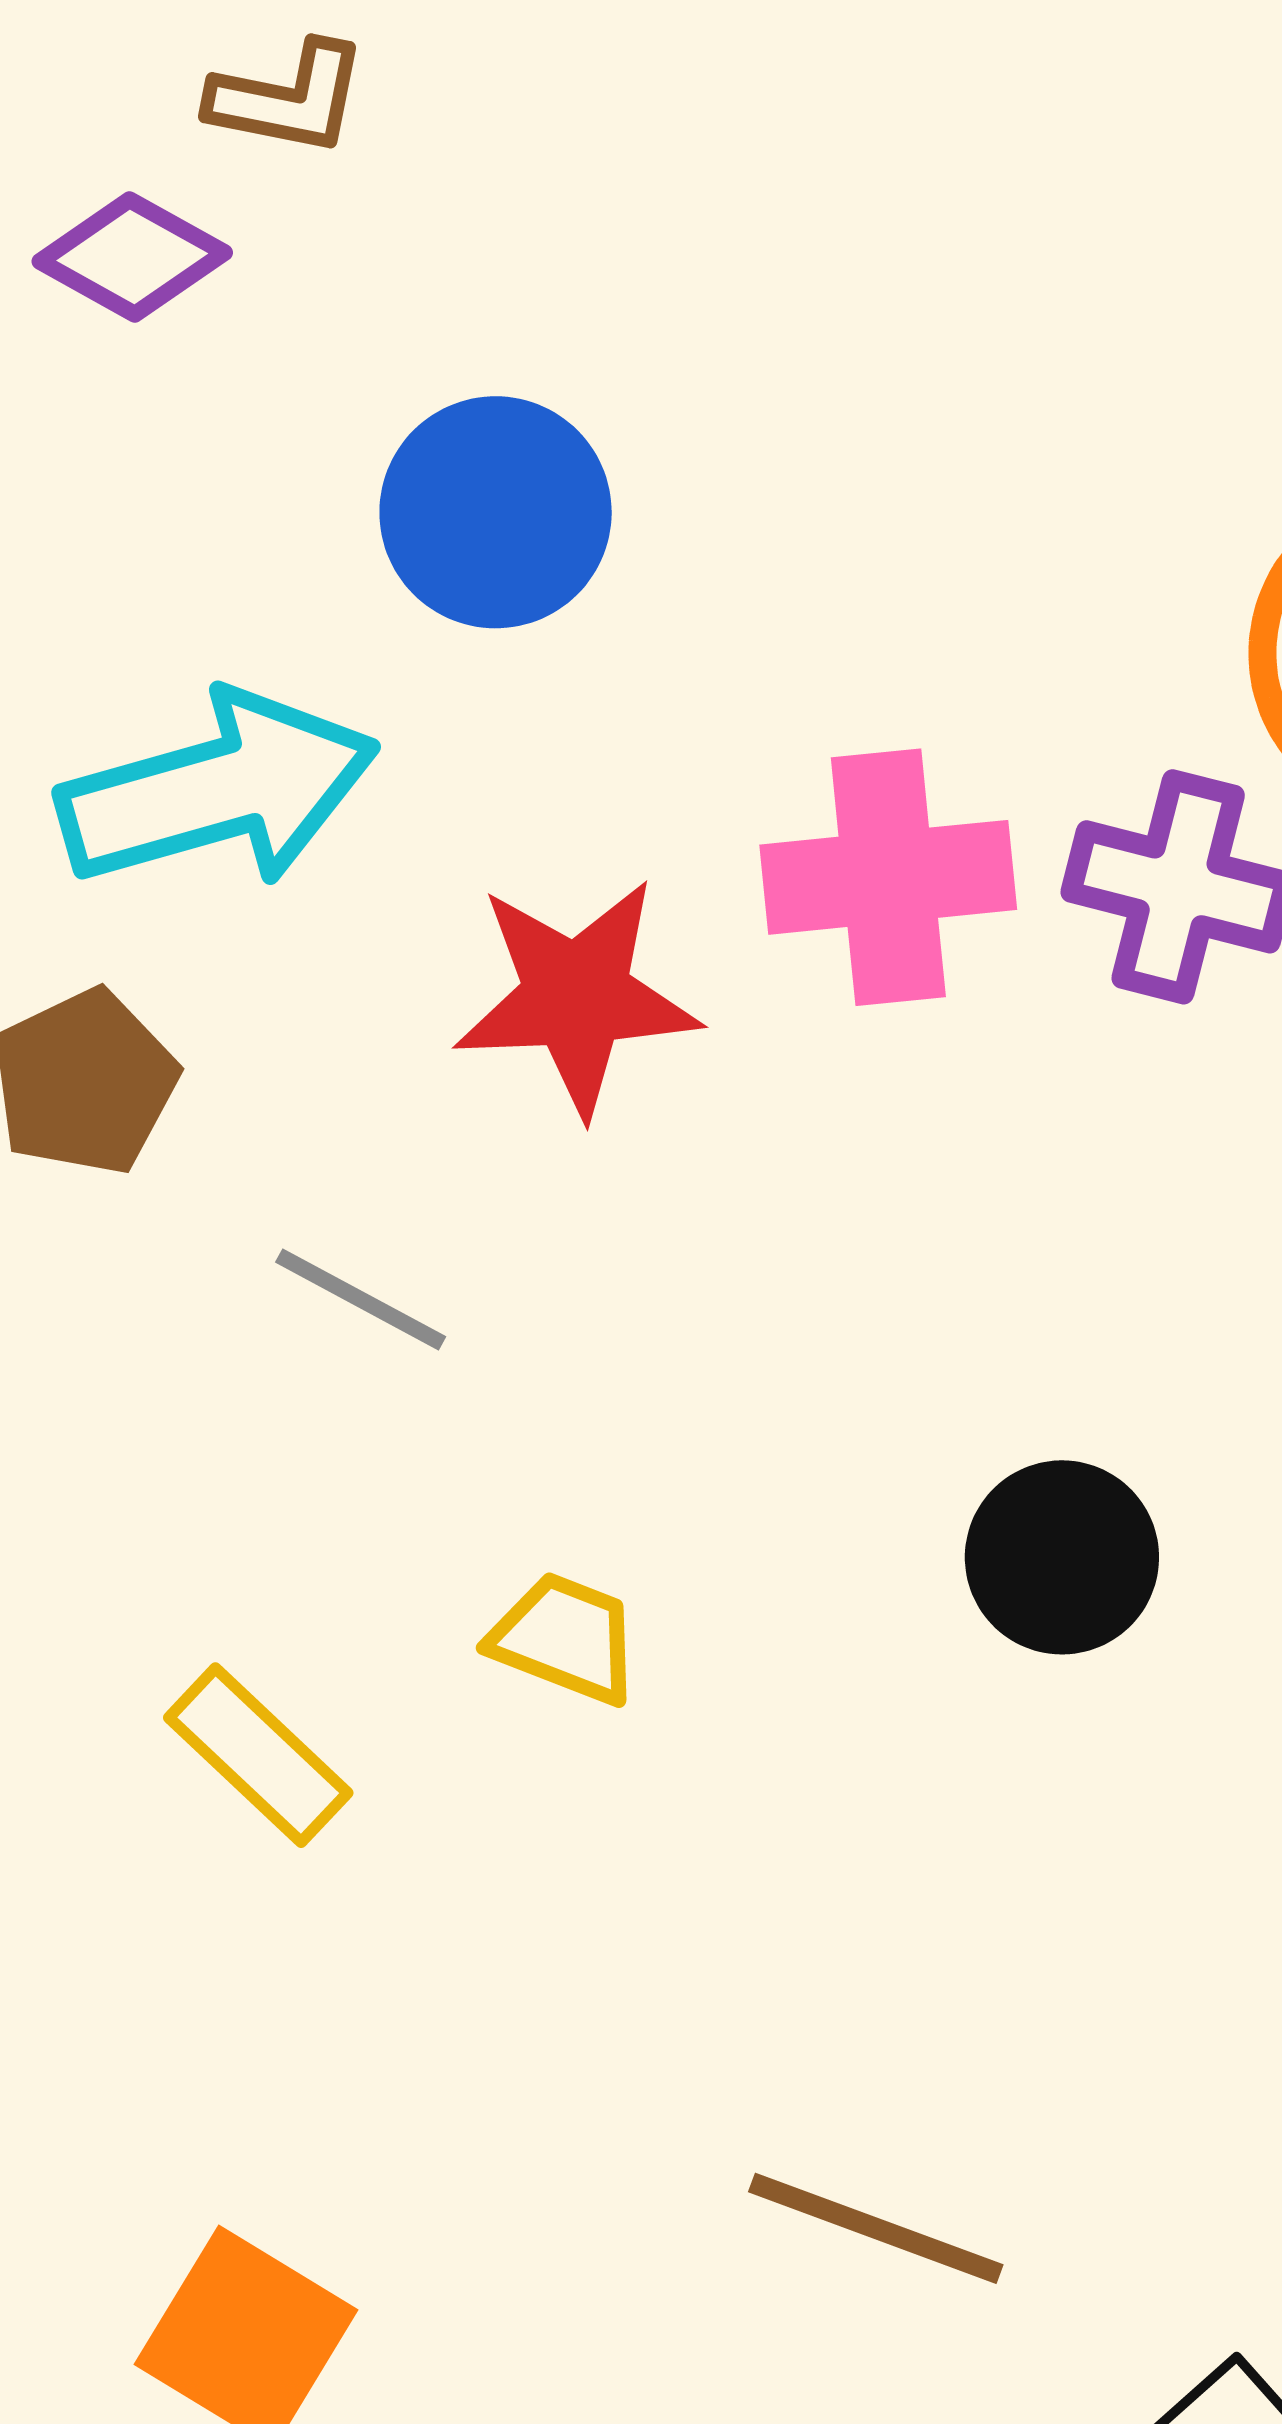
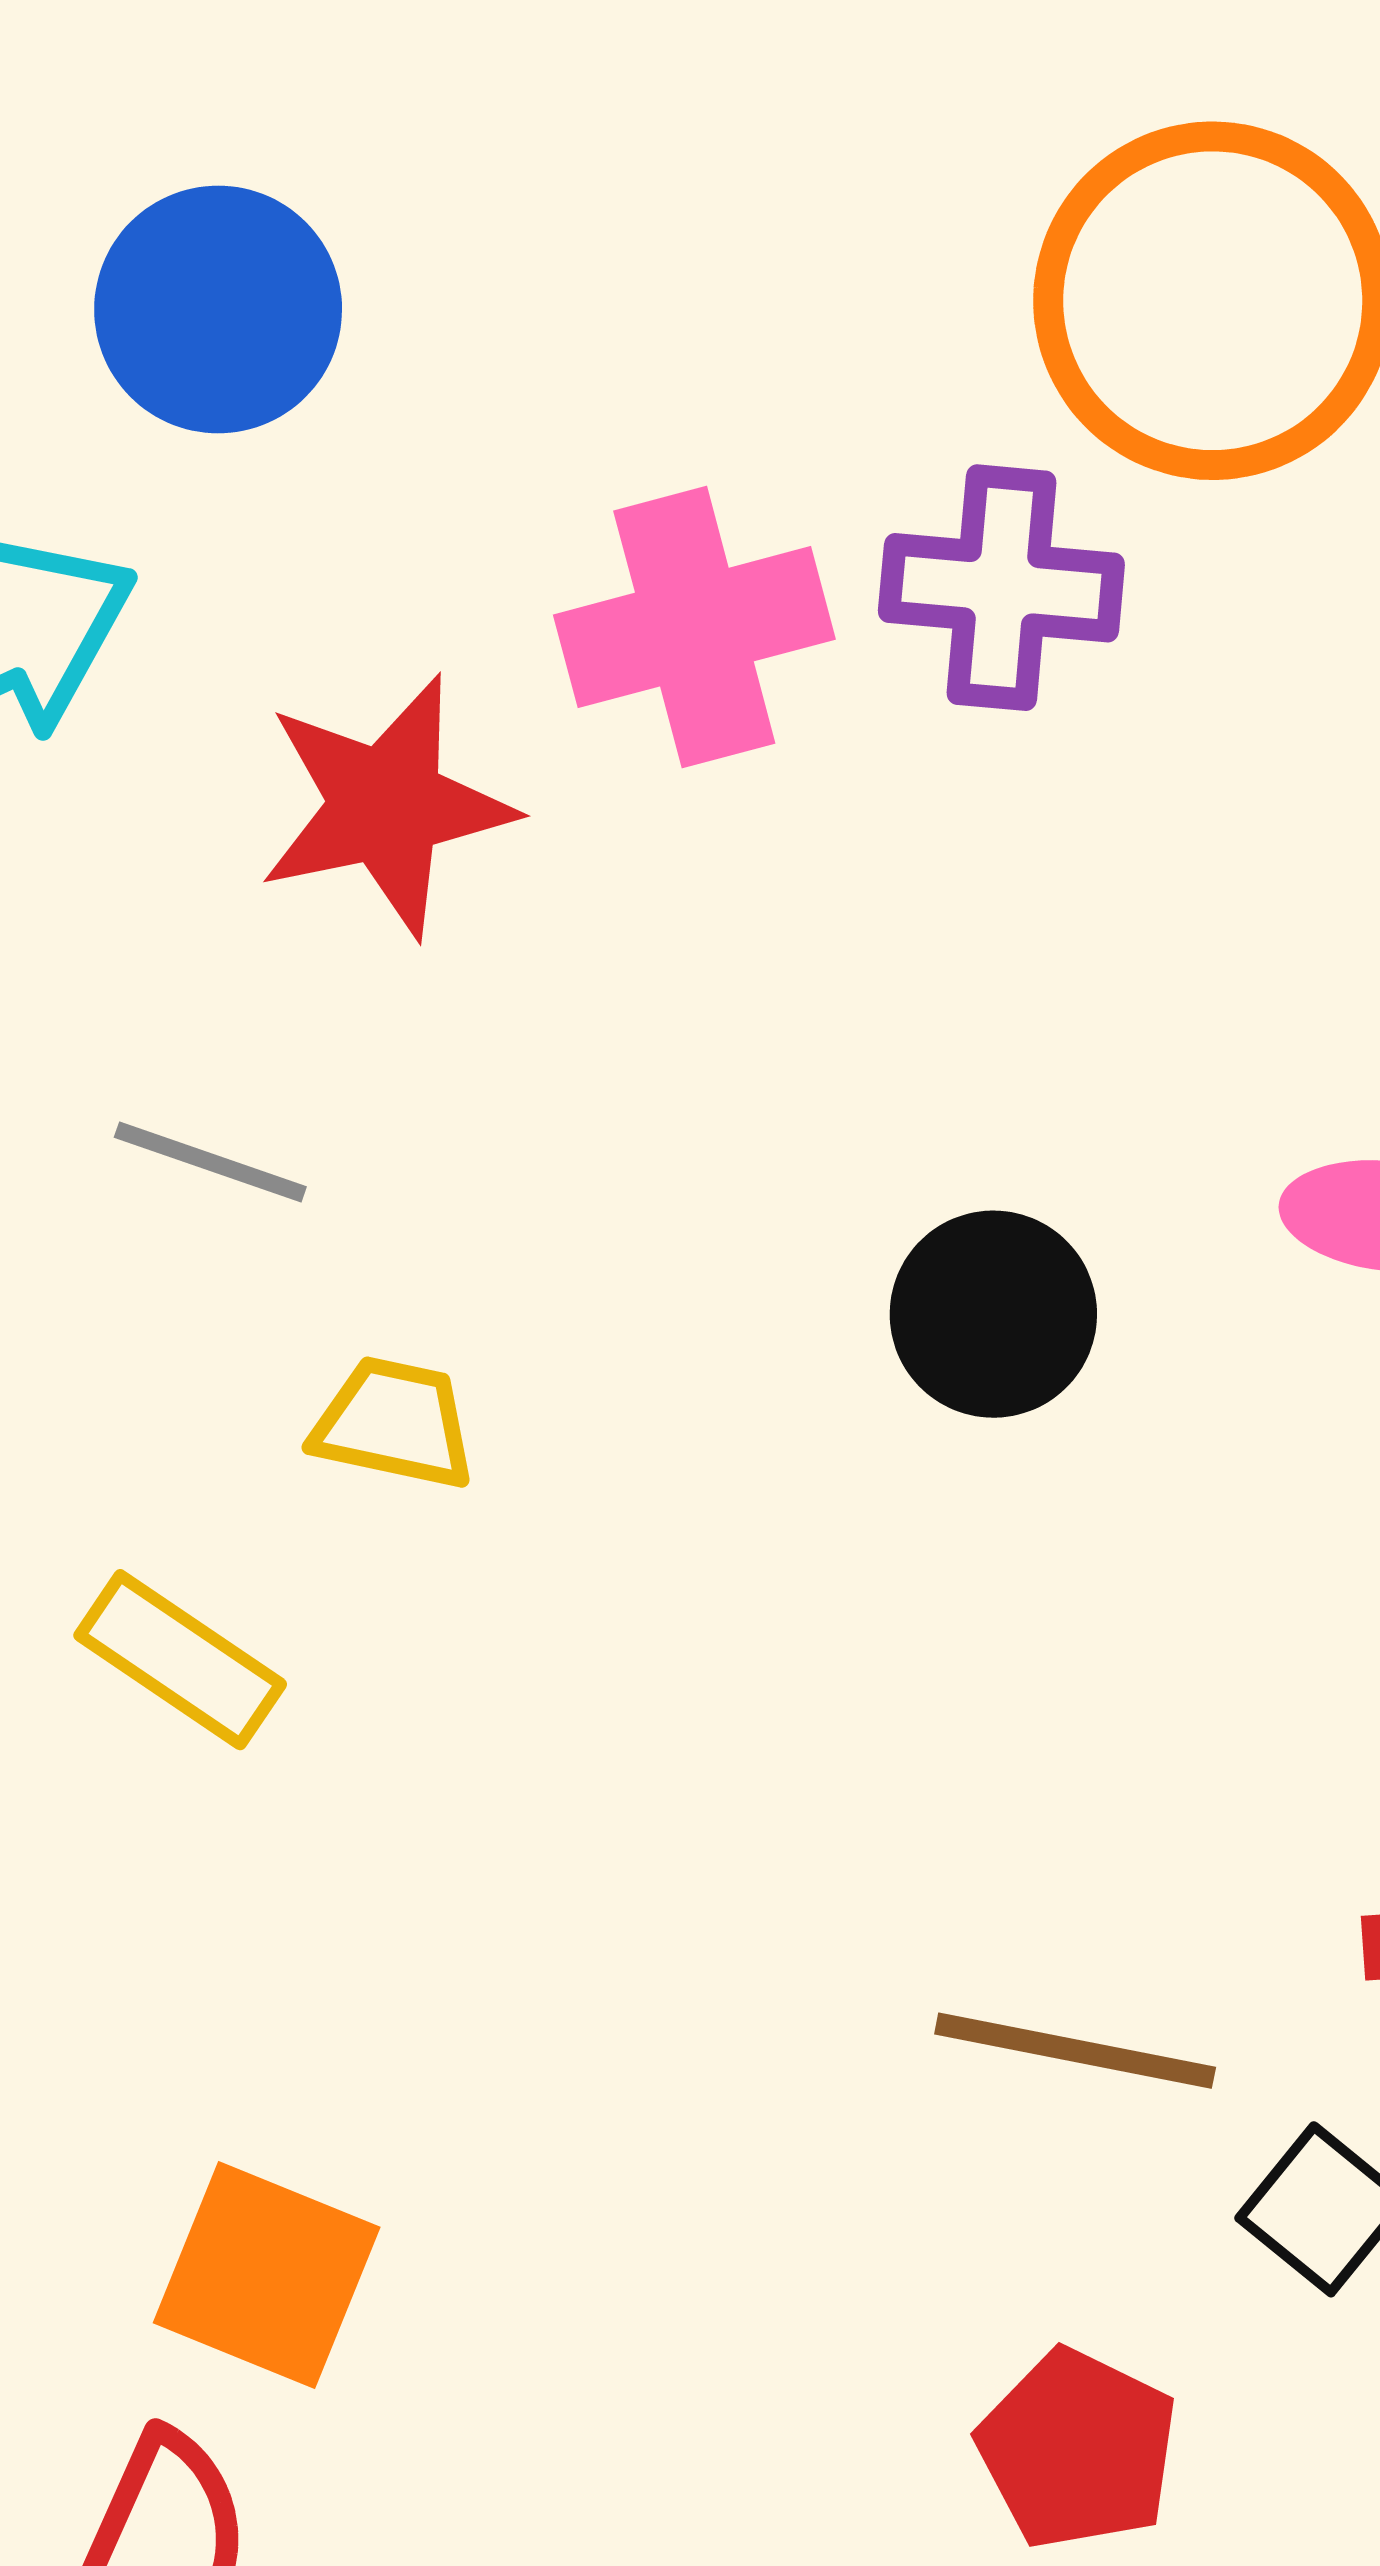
yellow trapezoid: (565, 1638) -> (394, 1423), moved
brown line: (876, 2228) -> (1075, 2051), moved

